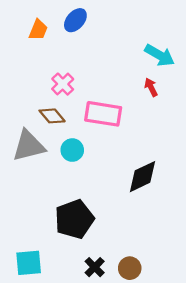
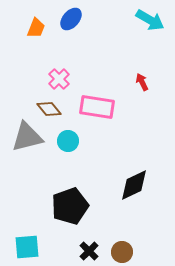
cyan arrow: (160, 55) -> (150, 20), moved
black diamond: (142, 177) -> (134, 185), moved

